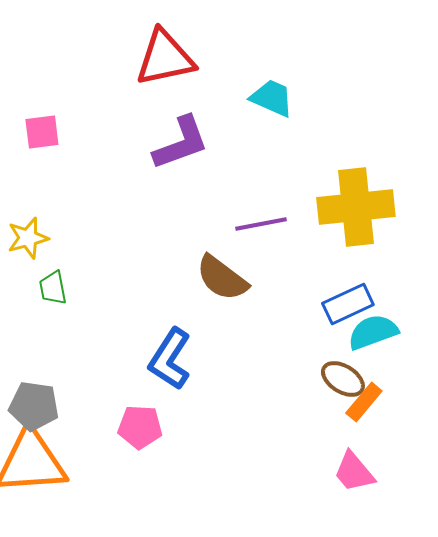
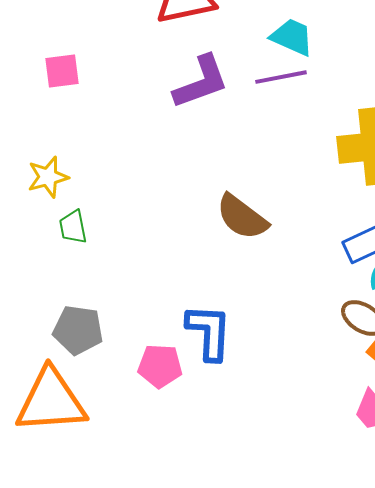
purple line: (261, 224) -> (281, 77), moved
blue L-shape: (170, 359) -> (209, 332), moved, turned 150
gray pentagon: (34, 406) -> (78, 330), moved

